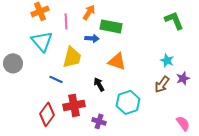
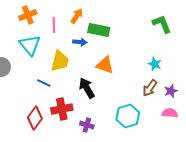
purple star: (183, 78) -> (171, 91), moved
black arrow: (99, 84) -> (87, 88), size x1.5
cyan hexagon: (128, 102) -> (128, 116), moved
pink semicircle: (183, 123) -> (170, 113), moved, turned -49

